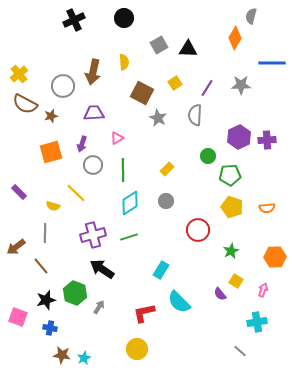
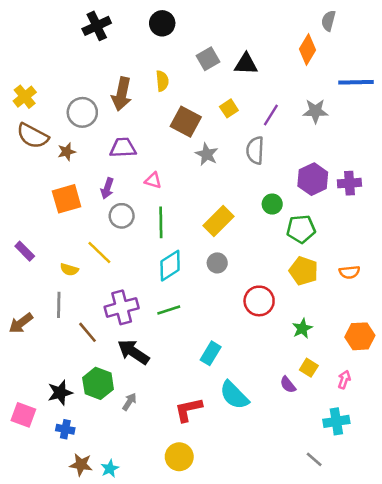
pink triangle: (117, 138) -> (153, 180), turned 48
yellow rectangle: (167, 169) -> (218, 221), size x1.6
brown line: (41, 266) -> (88, 332), moved

